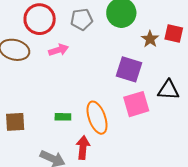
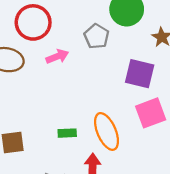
gray pentagon: (82, 19) -> (96, 36), moved, turned -30

